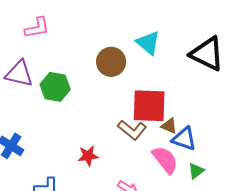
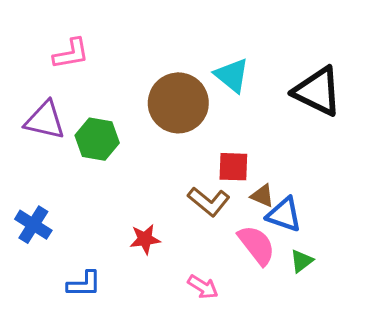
brown circle: (111, 62) -> (178, 103), size x1.4
red square: (149, 106) -> (233, 167), size x0.6

